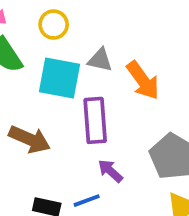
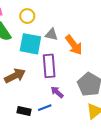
brown arrow: (30, 139) -> (15, 76), turned -50

